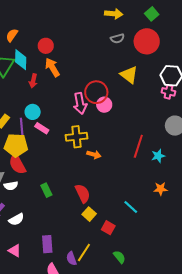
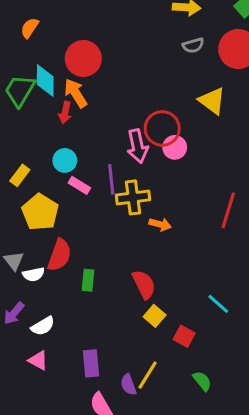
orange semicircle: (12, 35) -> (30, 28), moved
red circle: (46, 46) -> (83, 58), size x1.5
orange arrow: (52, 67) -> (76, 93), moved
purple line: (22, 128) -> (111, 179), moved
yellow pentagon: (16, 145) -> (40, 212), turned 30
red semicircle: (17, 164) -> (60, 255), moved, turned -130
green rectangle: (46, 190) -> (88, 280), turned 32
pink triangle: (15, 251) -> (38, 360), moved

